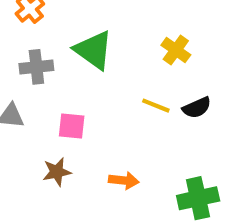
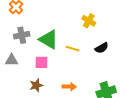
green triangle: (94, 50) -> (49, 39), moved
yellow line: (156, 106) -> (73, 49), moved

